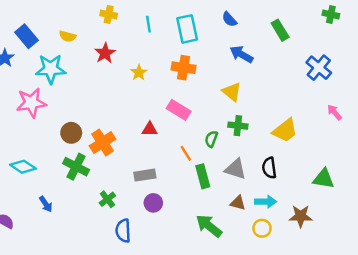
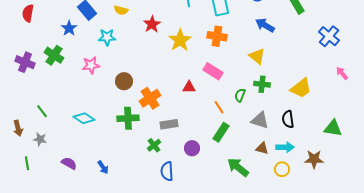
cyan star: (51, 69) -> (107, 37), size x0.7
yellow star: (139, 72) -> (180, 40), size x1.6
pink star: (31, 103) -> (91, 65), size x0.7
brown circle: (71, 133) -> (124, 81), moved
green cross: (76, 167) -> (128, 118), turned -30
gray rectangle: (145, 175) -> (169, 124), moved
green rectangle: (203, 176) -> (221, 132), moved, turned 48
blue arrow: (46, 204) -> (103, 167), moved

